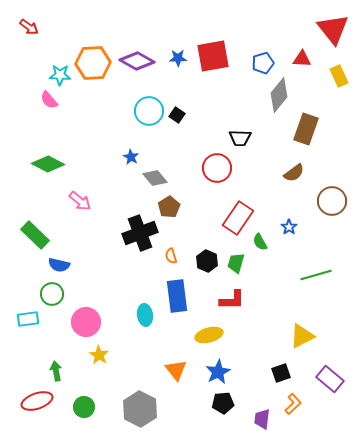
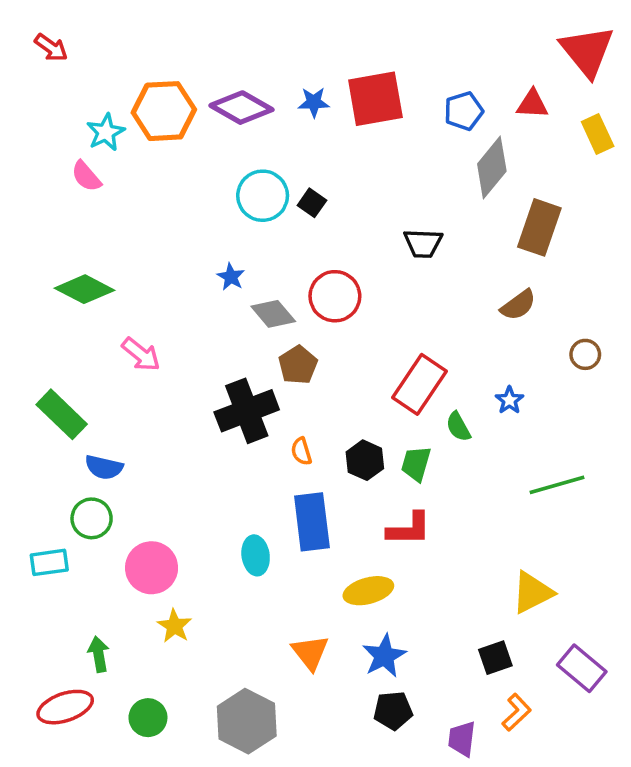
cyan star: (60, 75) -> (106, 132), turned -30
red circle: (217, 168) -> (335, 296), moved
brown circle: (332, 201) -> (585, 354), size x0.6

